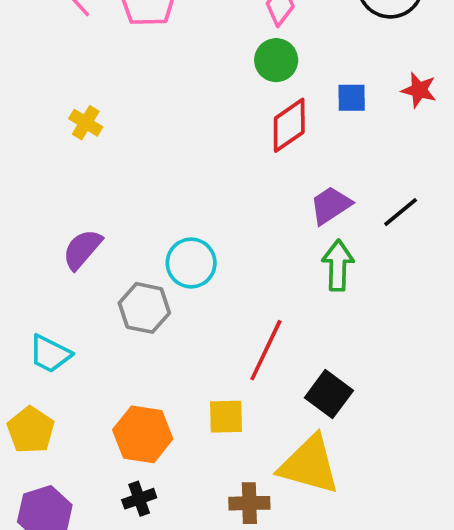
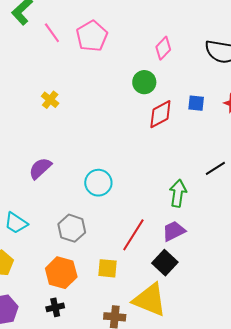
green circle: (276, 60) -> (144, 82), moved
purple trapezoid: (331, 205) -> (174, 231), moved
gray hexagon: (144, 308) -> (72, 228), moved

